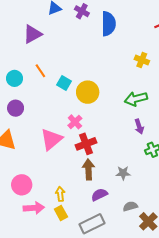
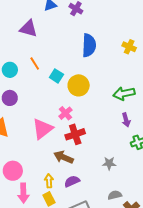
blue semicircle: (108, 24) -> (89, 45), moved
purple triangle: (32, 34) -> (28, 29), turned 42
yellow cross: (142, 60) -> (129, 47), moved
brown arrow: (88, 169) -> (64, 157), moved, turned -66
purple semicircle: (99, 195) -> (72, 181), moved
pink arrow: (34, 208) -> (23, 193), turned 90

